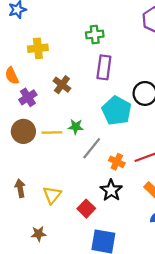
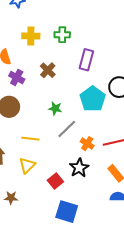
green cross: (95, 34) -> (62, 35), moved
purple cross: (28, 97) -> (17, 77), turned -35
yellow line: (52, 132) -> (30, 139), moved

